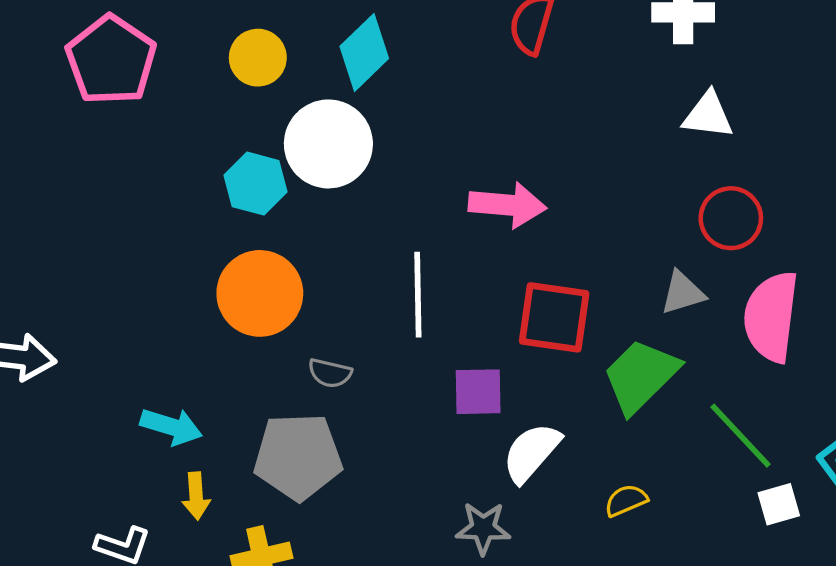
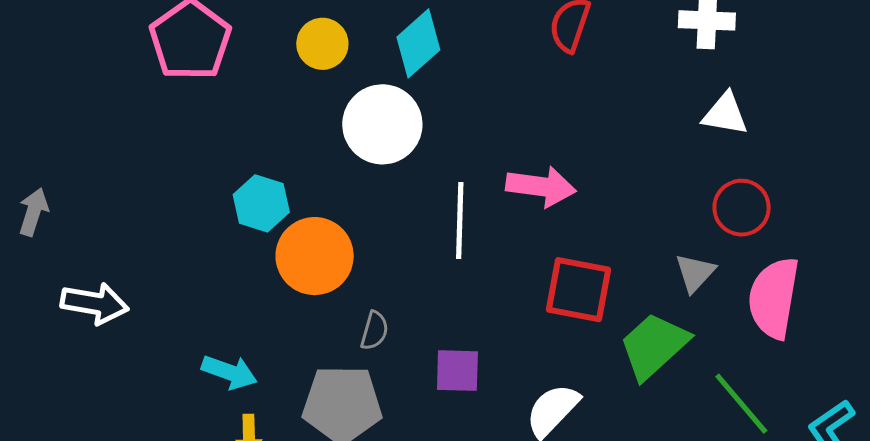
cyan hexagon: (255, 184) -> (261, 203), moved
gray triangle: (683, 293) -> (695, 273), turned -33
white line: (418, 295) -> (460, 220), moved
gray semicircle: (330, 373) -> (374, 331), turned -90
purple square: (478, 392) -> (457, 371), moved

